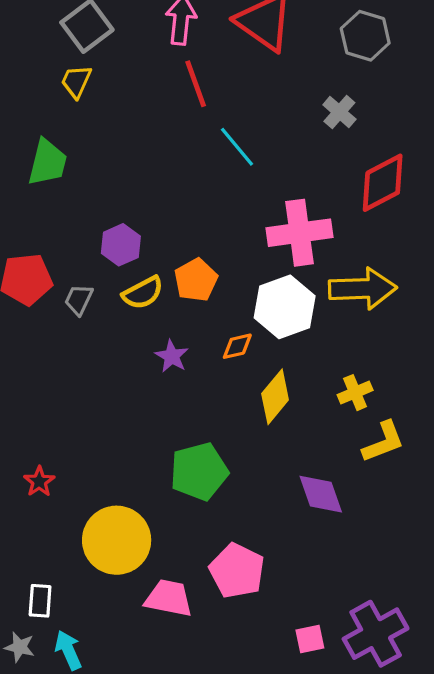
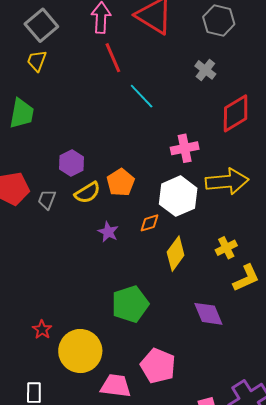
pink cross: (299, 233) -> (185, 148), size x0.7
red star: (39, 482) -> (42, 330), moved

